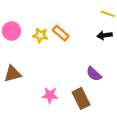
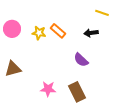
black arrow: (105, 35) -> (91, 33), moved
purple semicircle: (94, 74) -> (81, 60), moved

